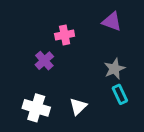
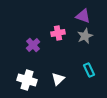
pink cross: (65, 35) -> (58, 33), moved
gray star: (115, 69) -> (85, 36), moved

